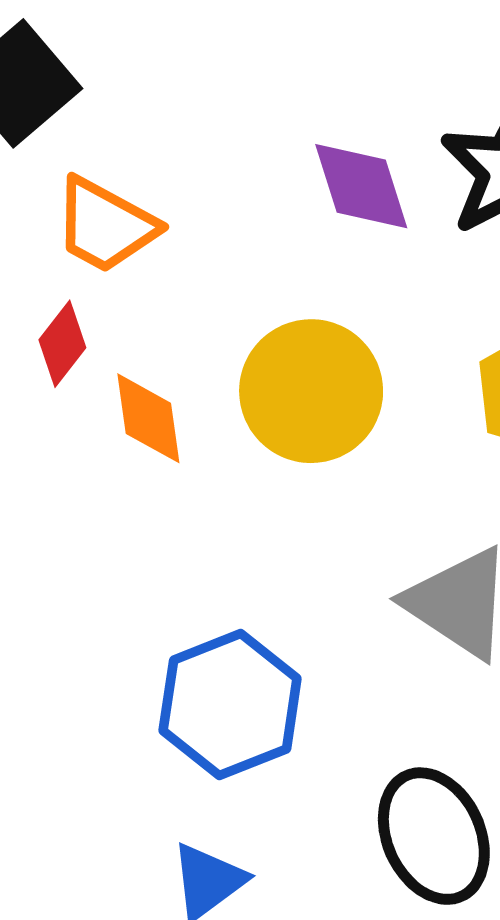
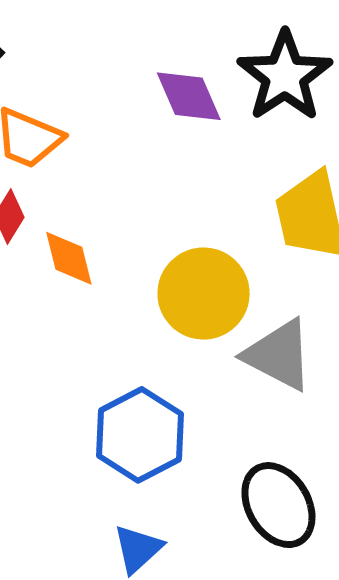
yellow circle: (311, 391) -> (204, 294), moved

